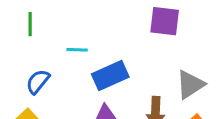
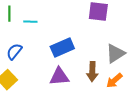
cyan line: (77, 50) -> (30, 22), moved

